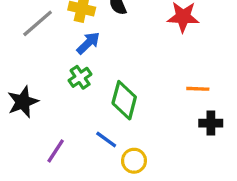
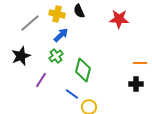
orange line: (198, 89) -> (140, 63), moved
black star: (23, 102) -> (21, 56), moved
purple line: (56, 151) -> (41, 80), moved

